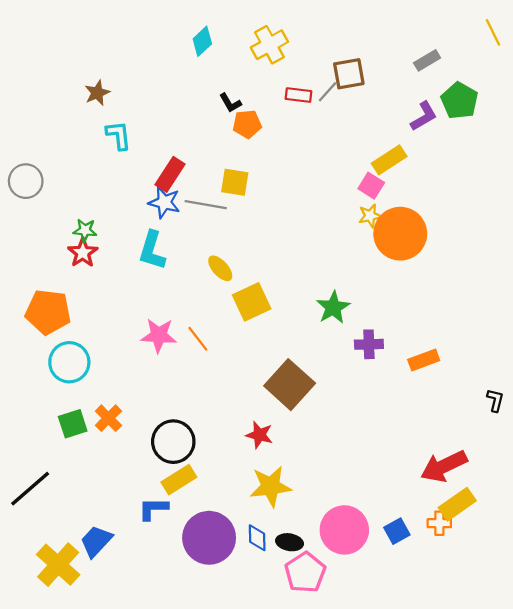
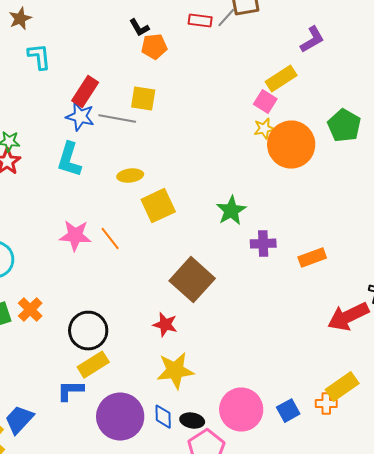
green pentagon: (459, 101) -> (344, 126), moved
yellow ellipse: (220, 268) -> (130, 176), turned -55
red arrow: (444, 466) -> (348, 317), moved

